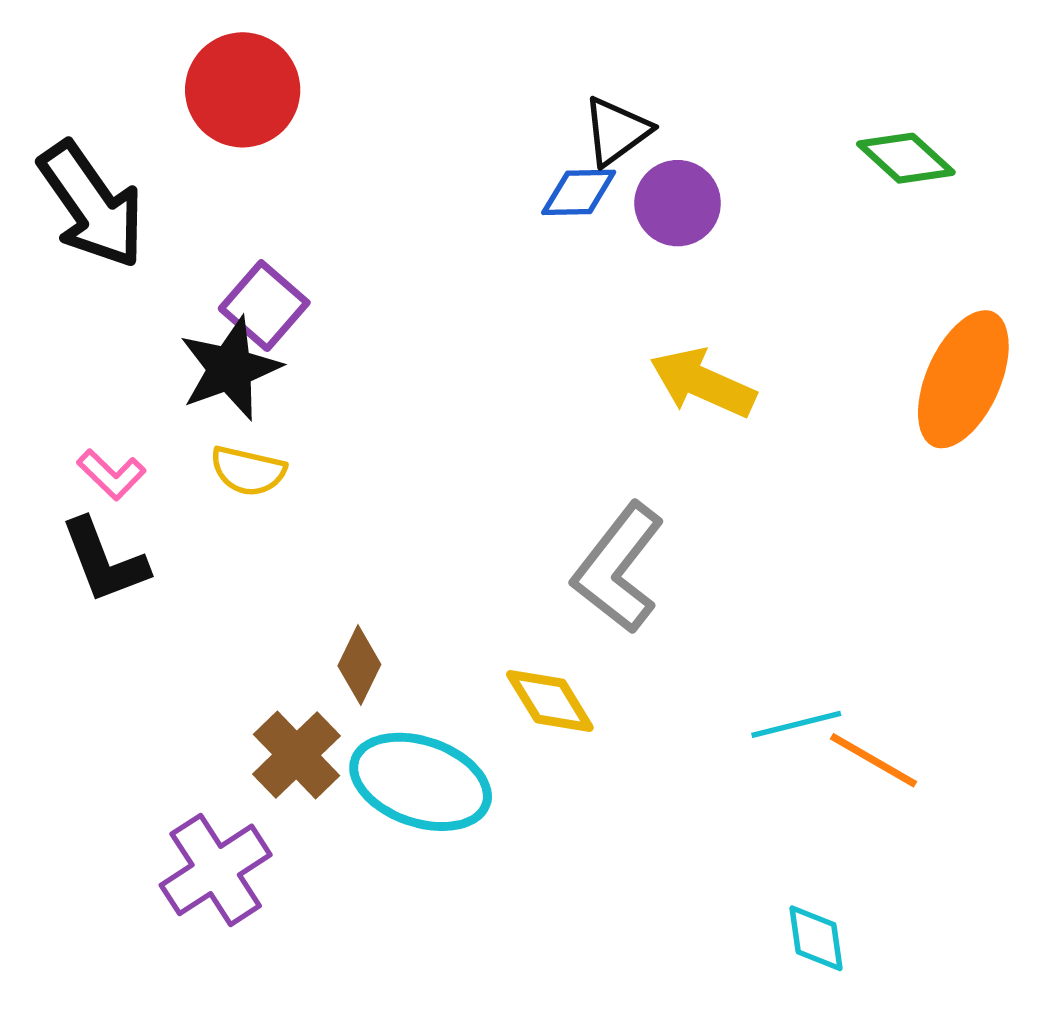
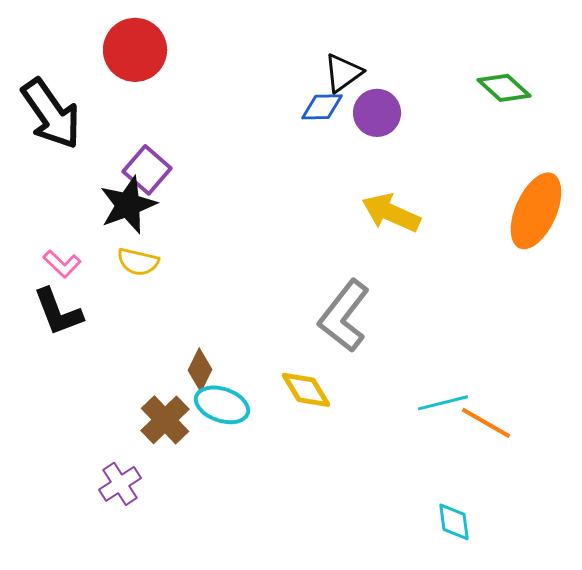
cyan ellipse: (421, 782) -> (222, 405), moved, size x0.7
purple cross: (216, 870) -> (120, 484), size x0.7

